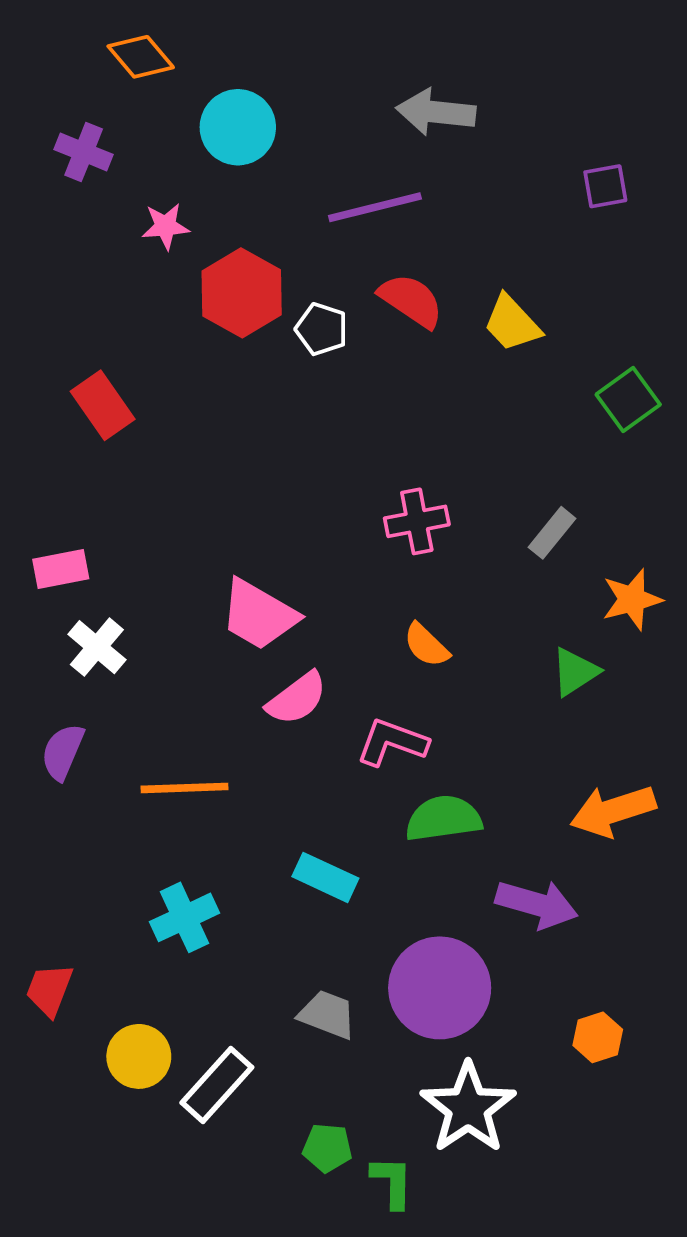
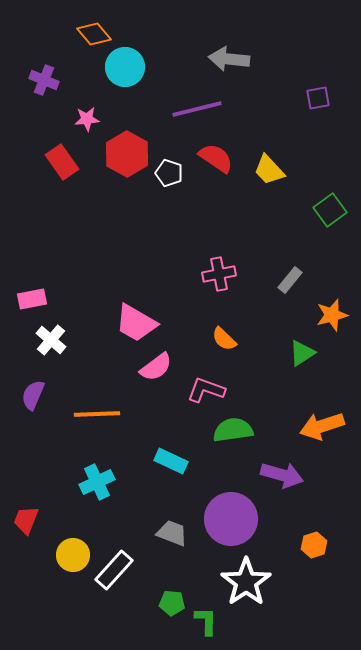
orange diamond: (141, 57) -> (94, 34), moved
red rectangle: (103, 405) -> (62, 162), moved

